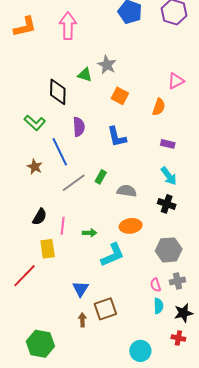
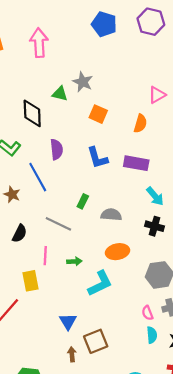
purple rectangle: (168, 144) -> (136, 163), moved, size x1.6
gray line: (74, 183) -> (58, 224), moved, turned 65
black semicircle: (40, 217) -> (19, 233), moved

